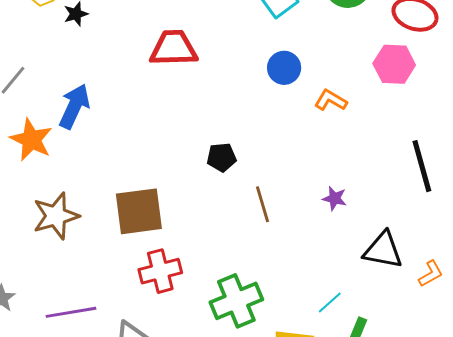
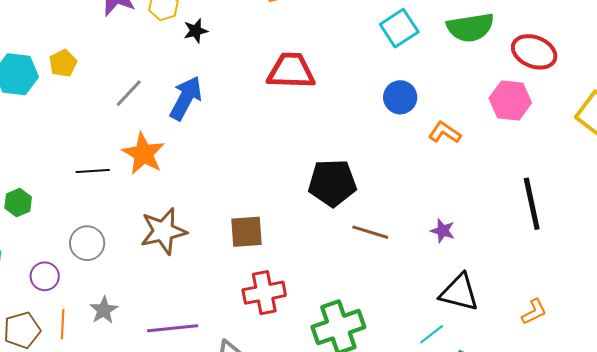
blue arrow: (74, 106) -> (186, 98), moved
black pentagon: (222, 157) -> (332, 183), size x1.6
brown line: (262, 204) -> (370, 232), turned -60
brown square: (139, 211) -> (247, 232), size x0.7
black triangle: (383, 250) -> (459, 293), moved

